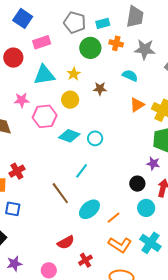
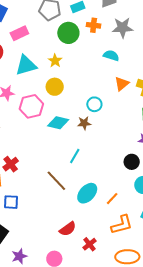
brown star: (100, 89) -> (84, 123), moved
cyan circle: (95, 138) -> (94, 104), moved
orange L-shape: (120, 245) -> (122, 225), turned -40

